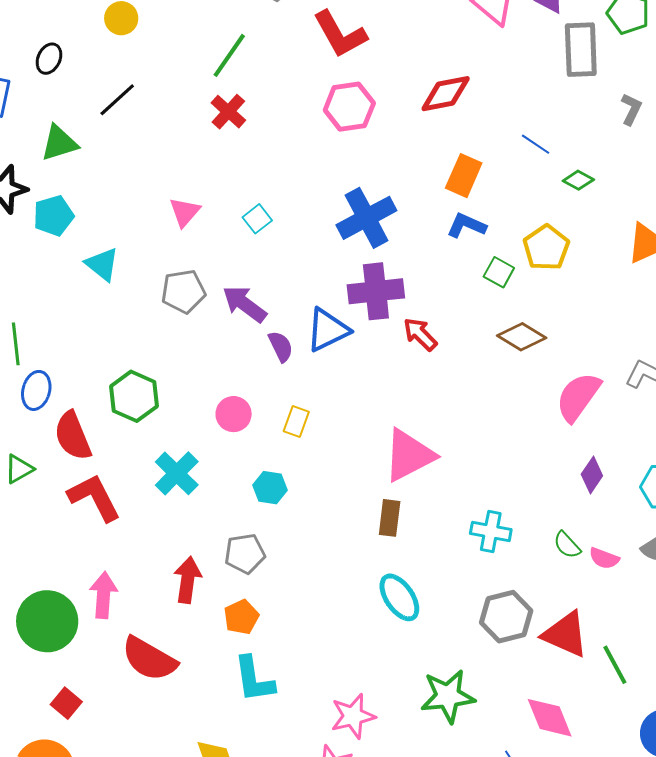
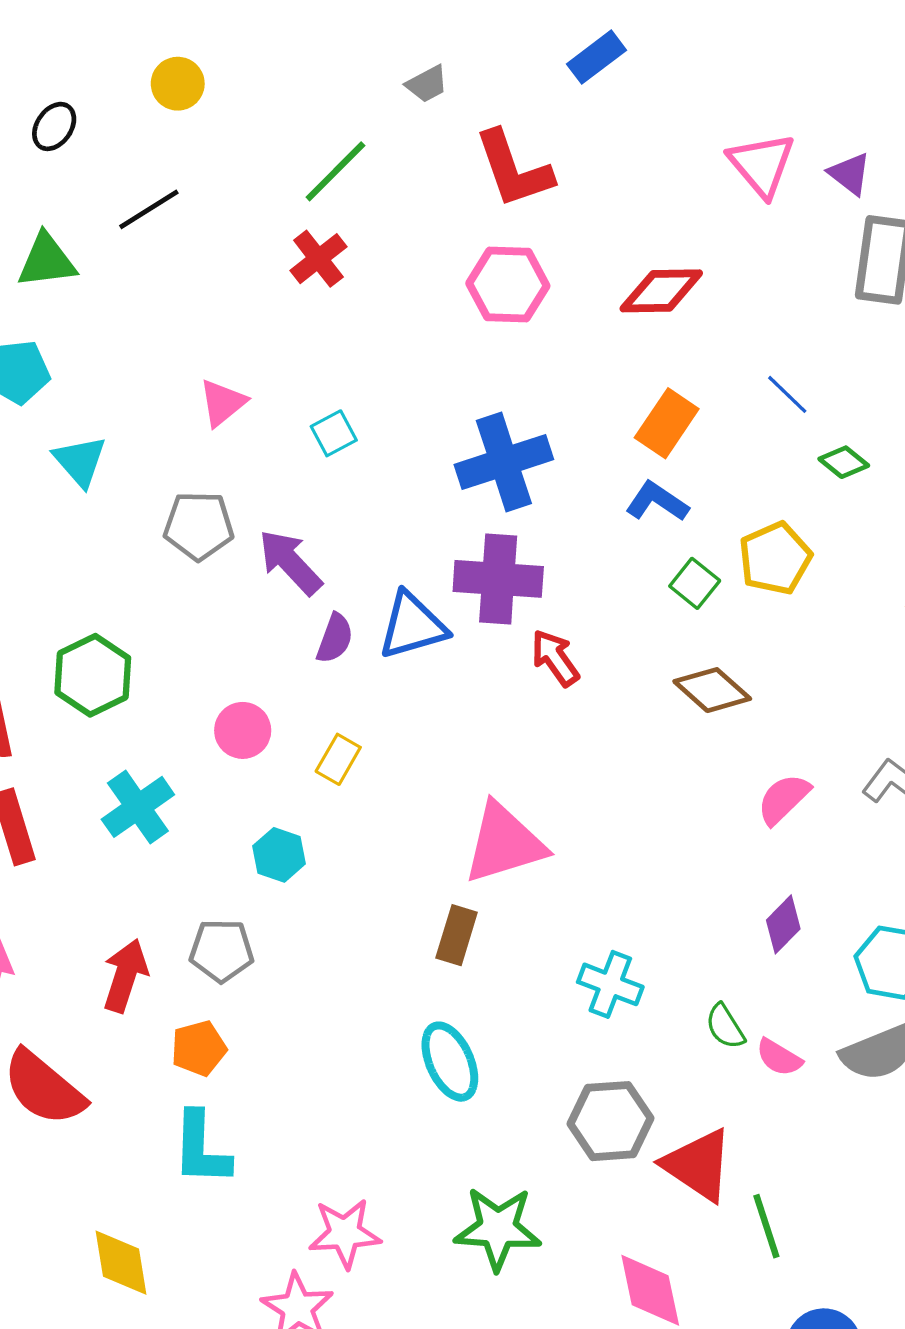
purple semicircle: (281, 346) -> (335, 638), turned 36
pink semicircle: (578, 397) -> (784, 799), size x0.7

